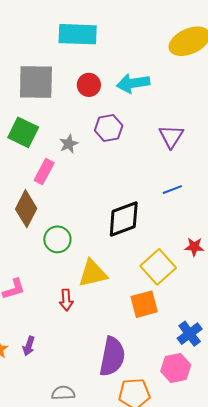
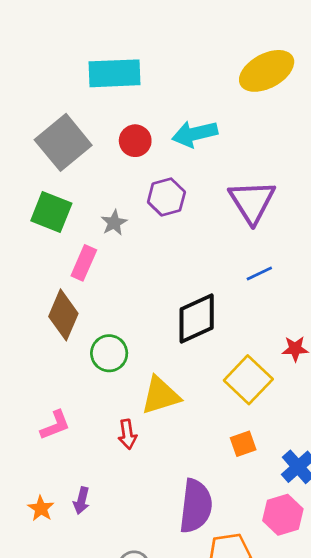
gray square: (36, 82) -> (63, 142), turned -36
purple triangle: (171, 136) -> (252, 202), size x1.4
orange square: (144, 304) -> (243, 444), moved, size x0.7

